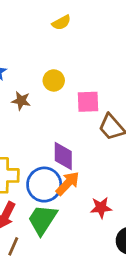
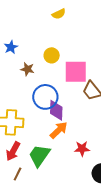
pink square: (88, 102) -> (76, 72), size x1.4
blue circle: (44, 185) -> (45, 97), moved

